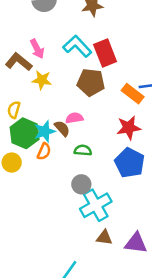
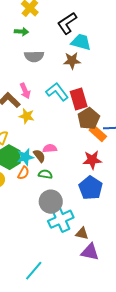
brown pentagon: (91, 82) -> (89, 119), moved, turned 30
green semicircle: (83, 150) -> (45, 174), moved
gray circle: (81, 184) -> (51, 202), size x1.5
brown triangle: (104, 238) -> (82, 233), moved

